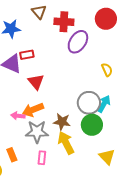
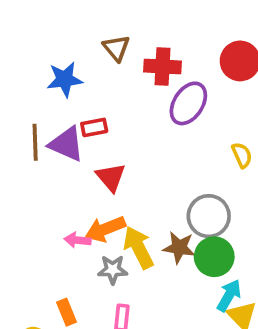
cyan arrow: (104, 104) -> (229, 295), moved
brown star: (62, 122) -> (179, 247), moved
gray star: (37, 132) -> (113, 270), size x0.7
yellow arrow: (66, 143) -> (139, 247), moved

